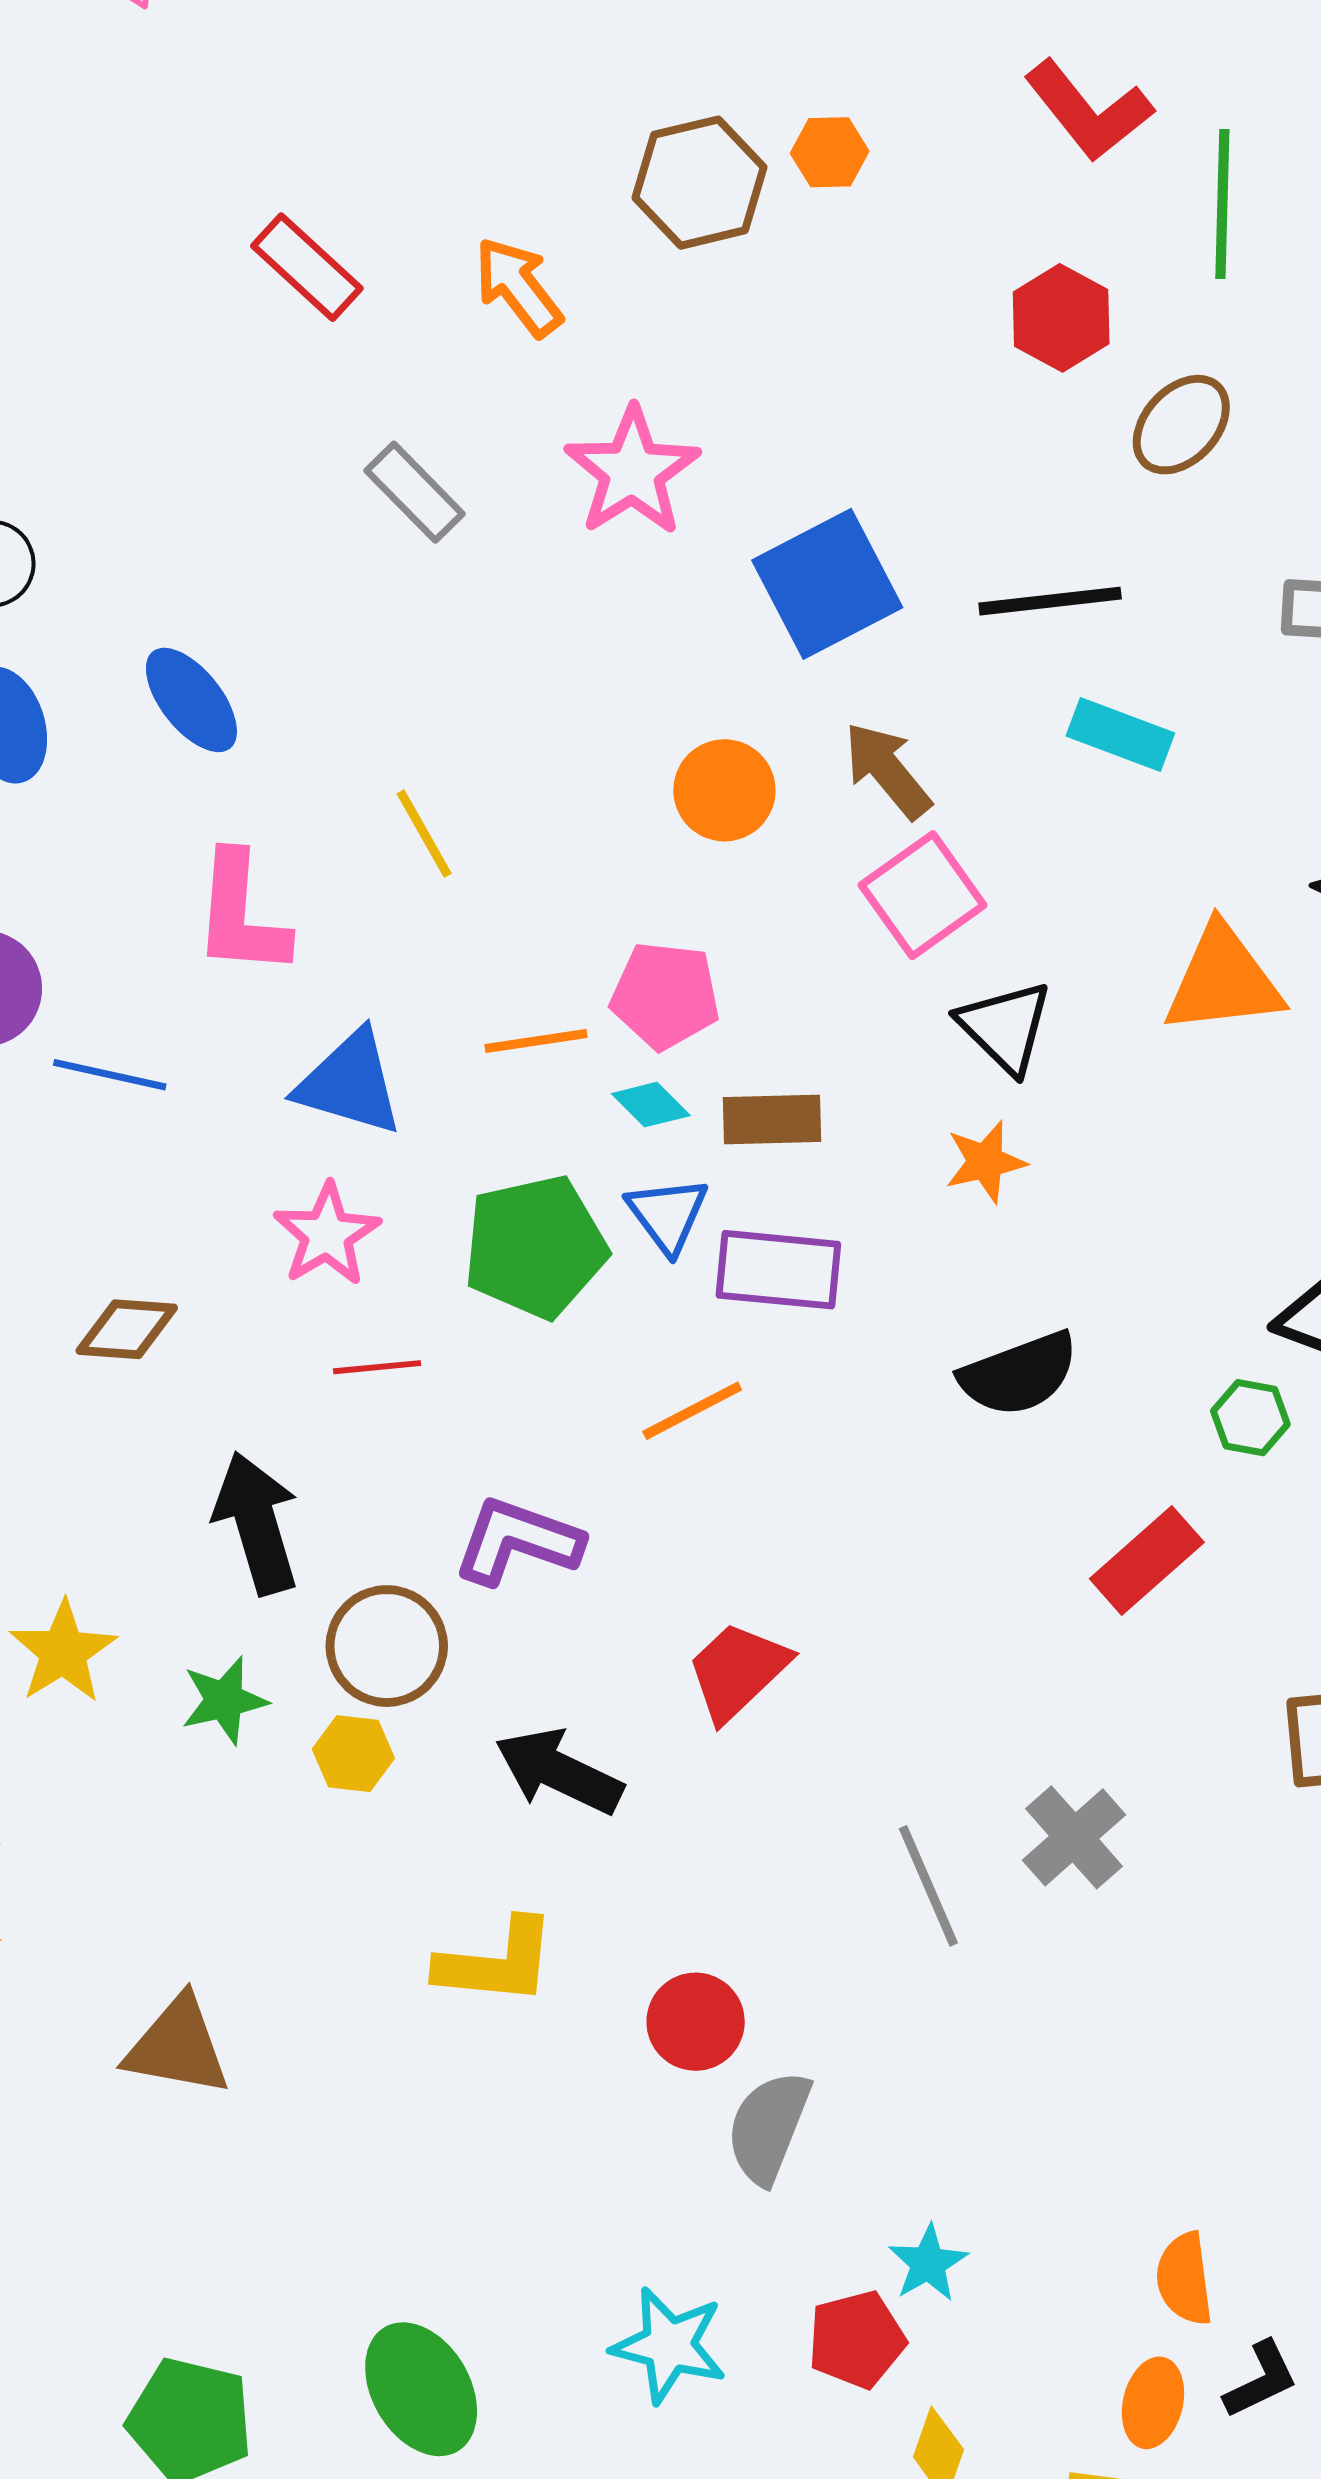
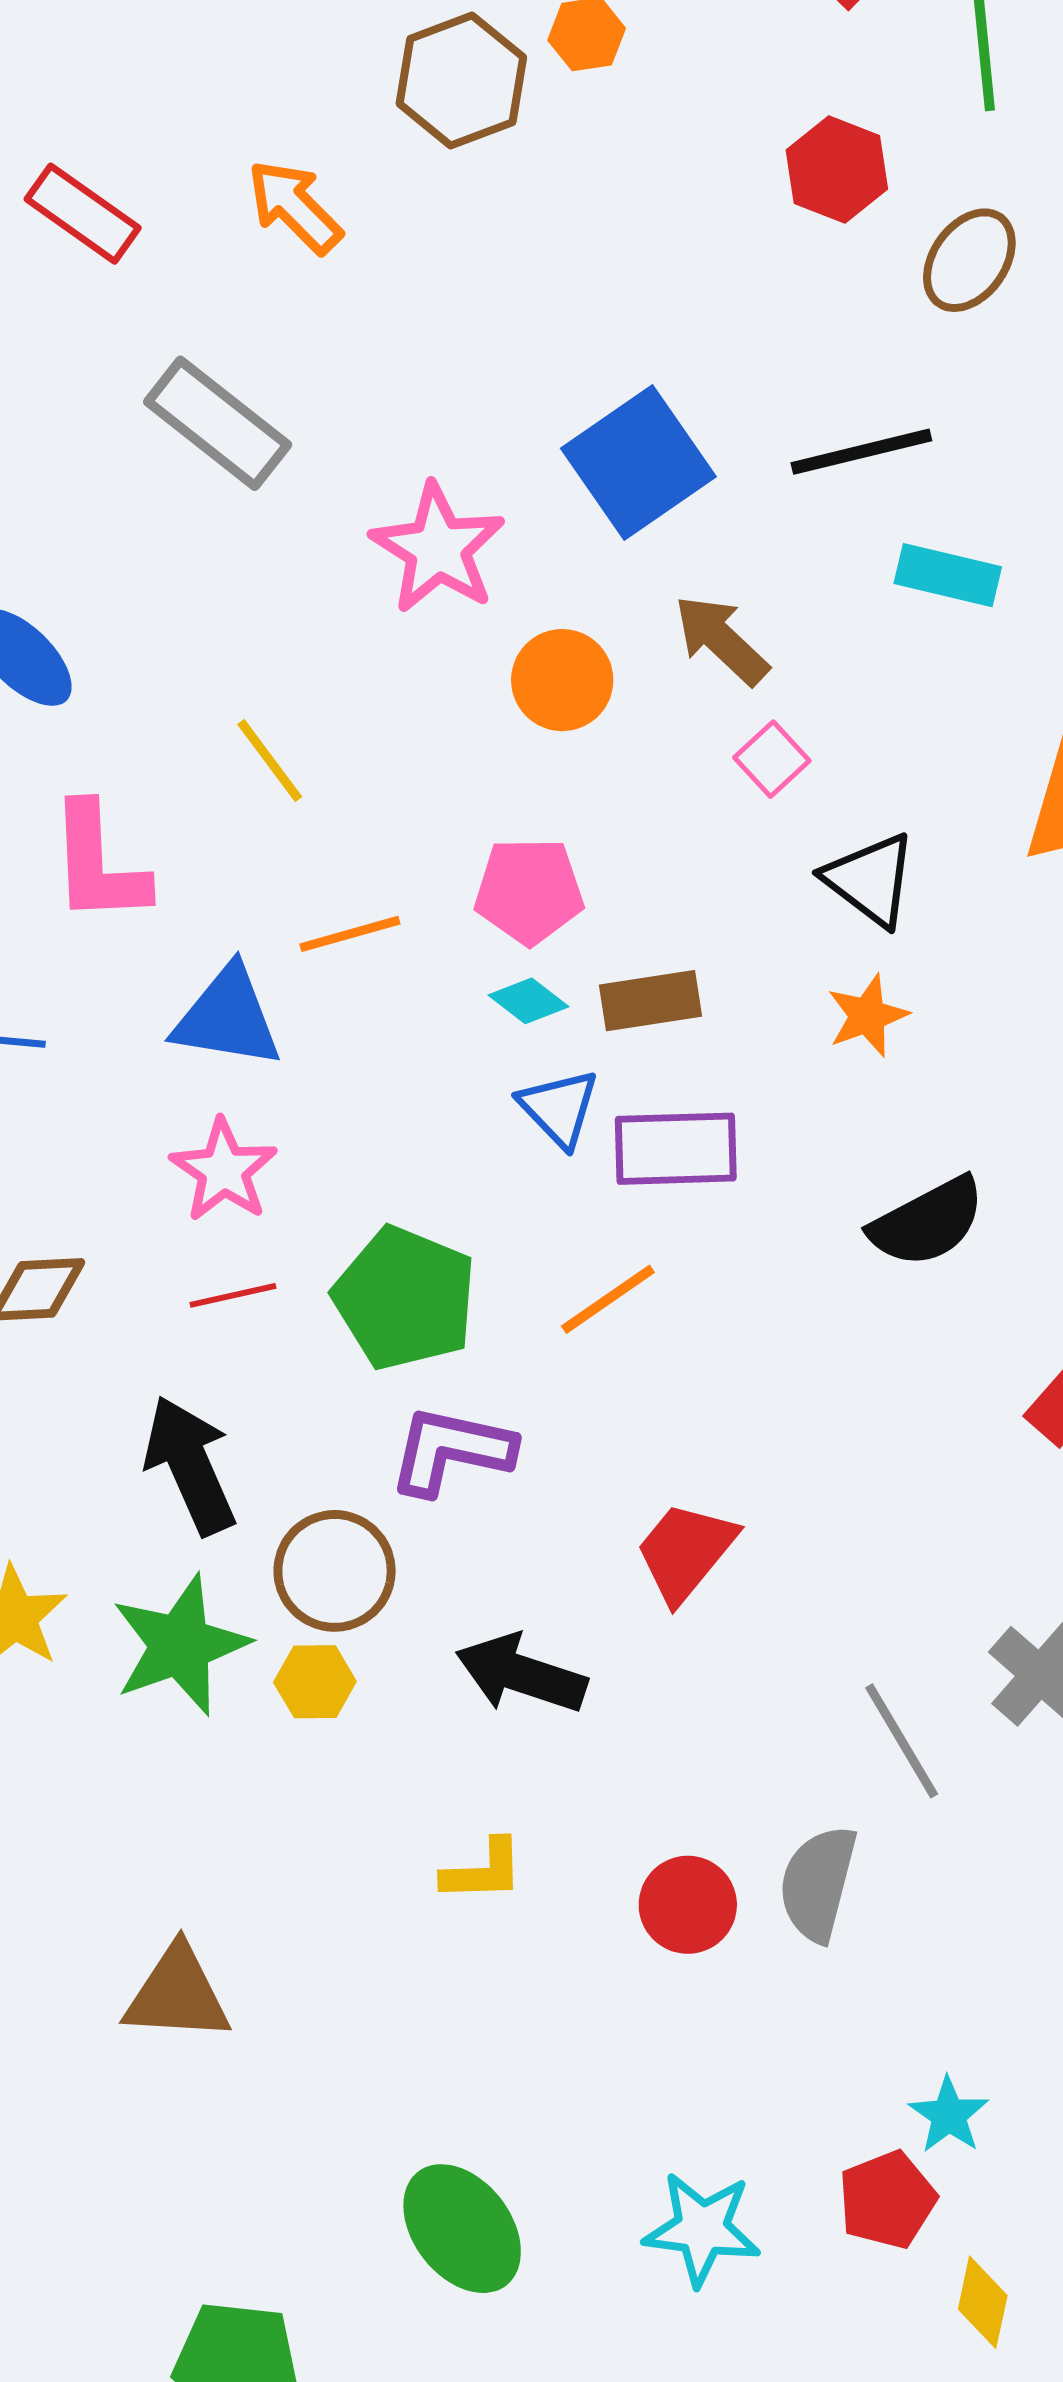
pink star: (632, 471) -> (438, 548), moved
gray rectangle: (415, 492) -> (218, 423), size x1.4
pink square: (923, 895) -> (772, 759), size x0.6
orange line: (536, 1041) -> (350, 934), moved
green pentagon: (535, 1247) -> (405, 1298), moved, turned -30
red line: (377, 1367) -> (233, 1295), moved
green star: (224, 1700) -> (180, 1645), size x1.6
yellow L-shape: (497, 1962) -> (483, 1871), size x0.7
gray semicircle: (768, 2127) -> (818, 1883), moved
green ellipse: (421, 2389) -> (462, 2229), moved

